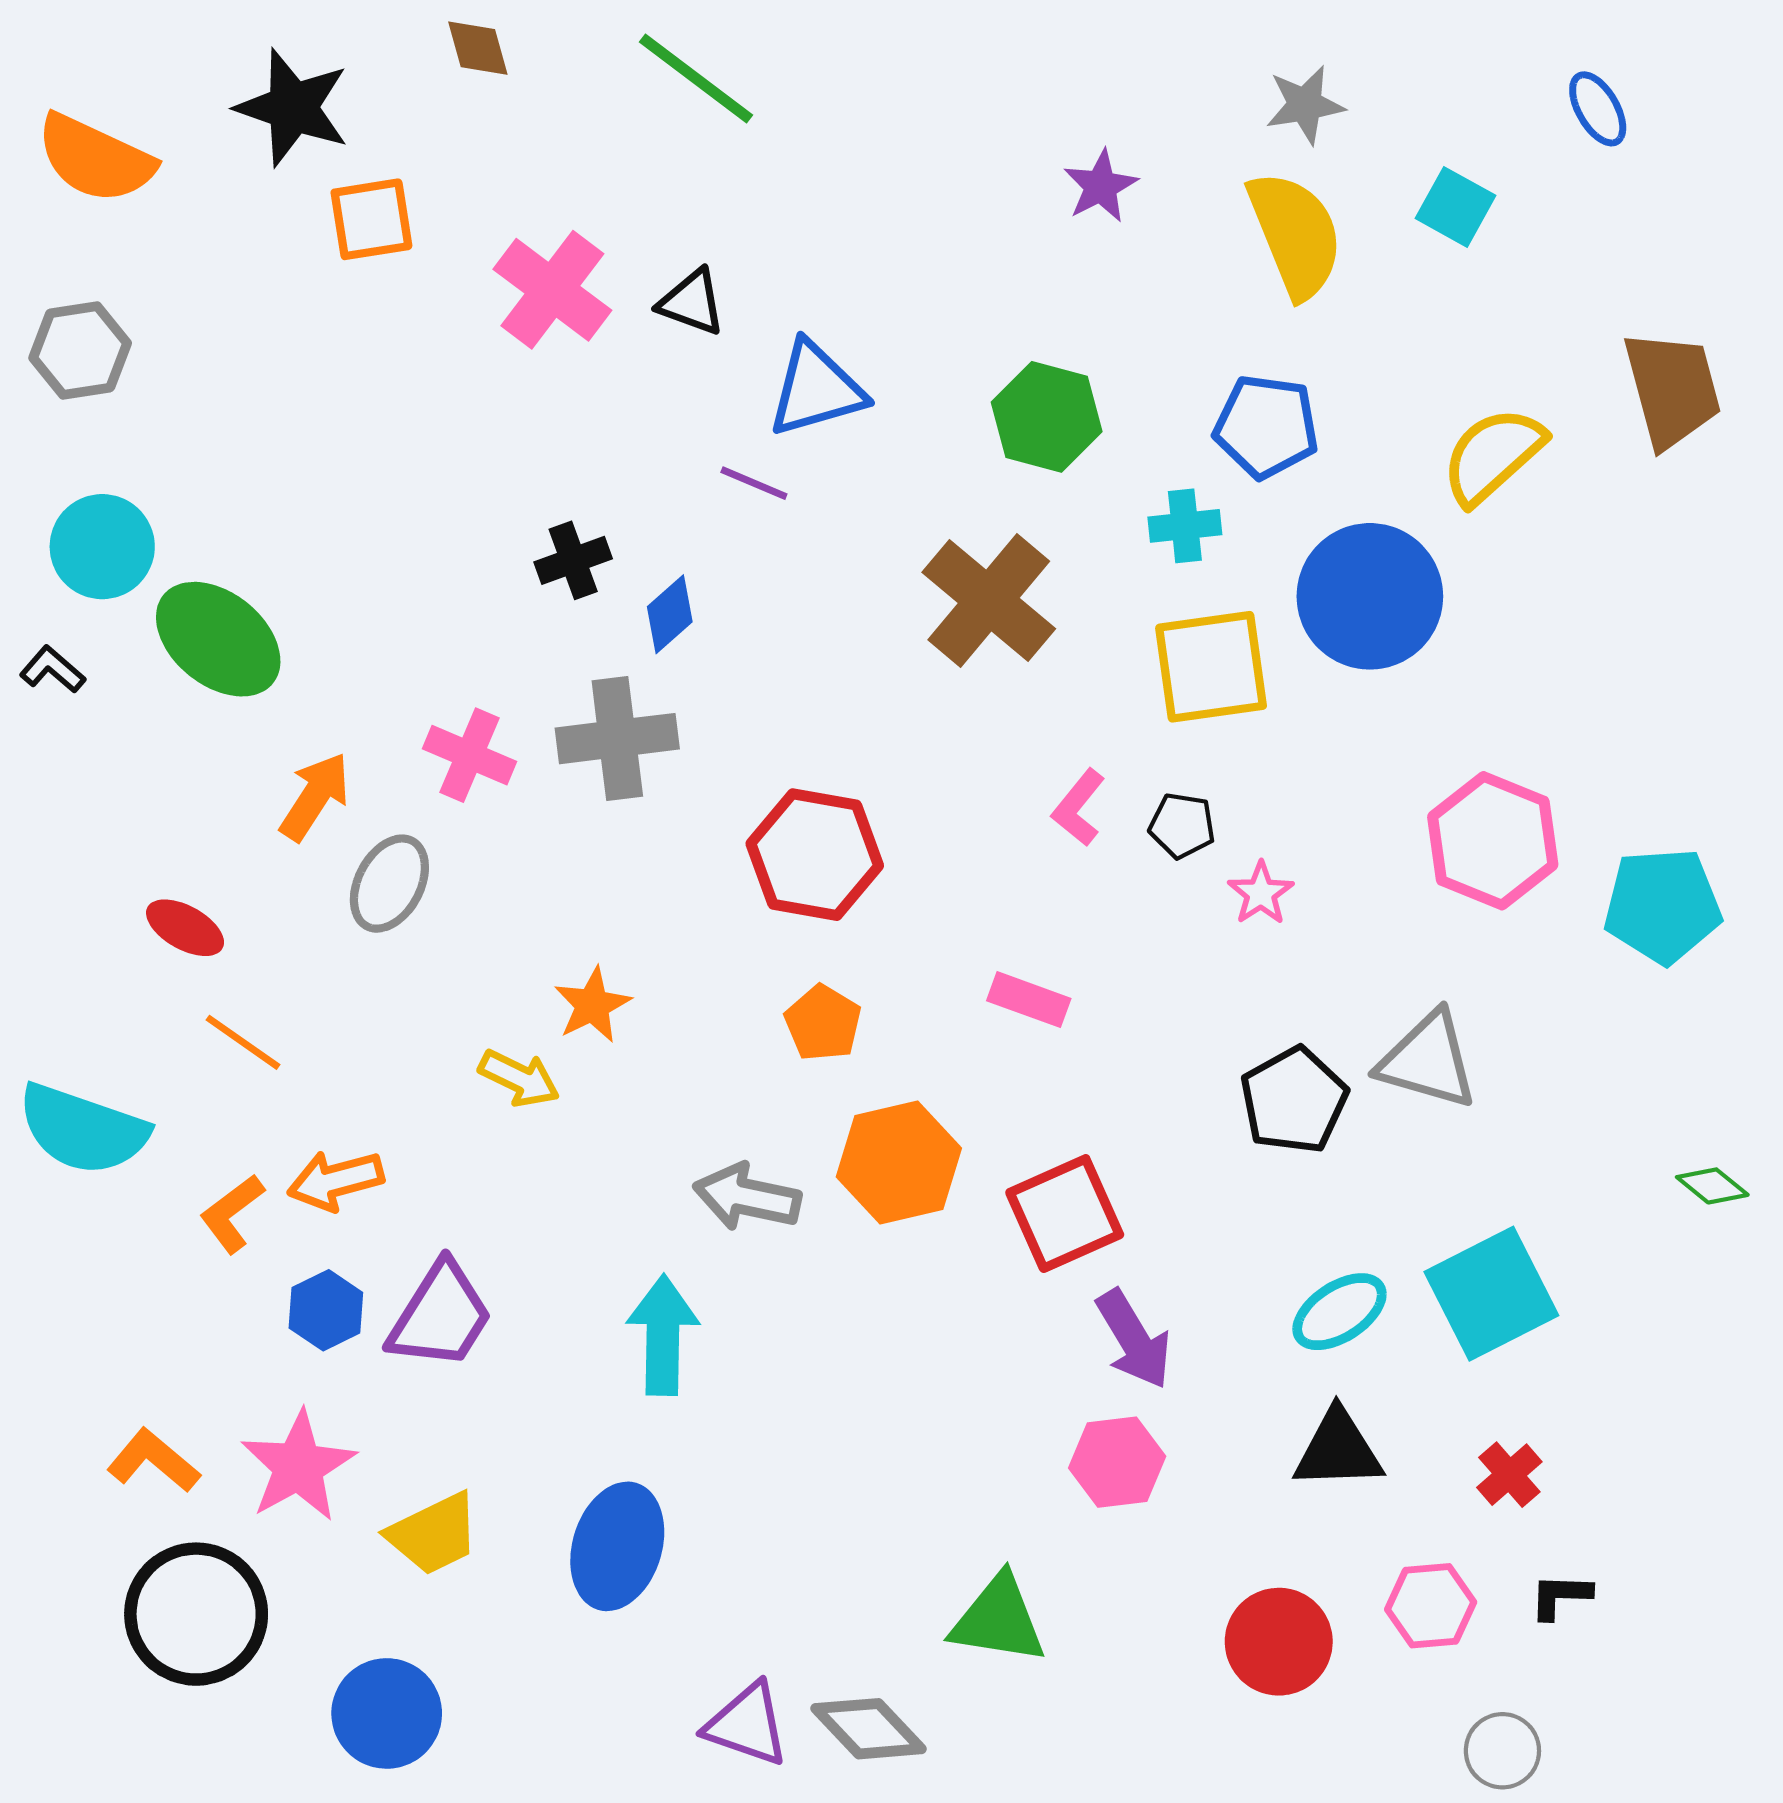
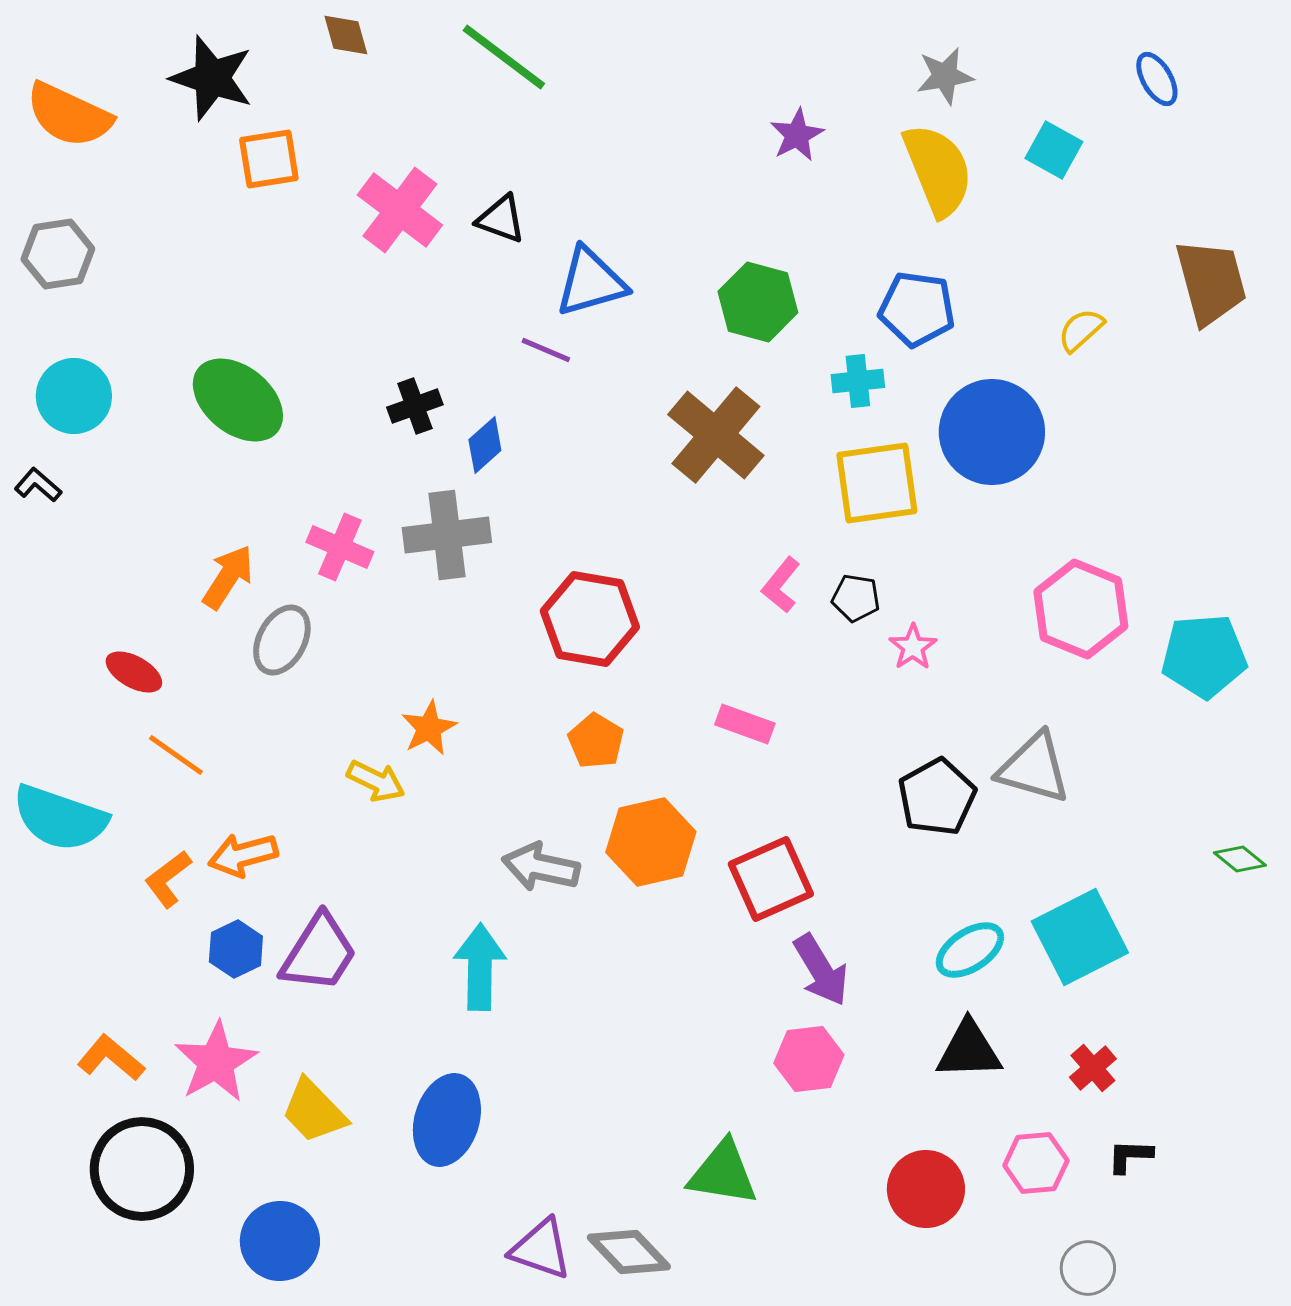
yellow semicircle: (1493, 455) -> (1081, 330), size x0.6
green ellipse: (218, 639) -> (238, 400), moved
yellow trapezoid: (434, 1534) -> (314, 1111), turned 72

